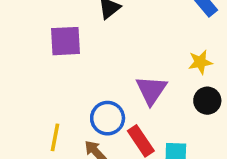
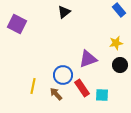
purple square: (66, 41) -> (17, 24), moved, turned 30
purple triangle: (151, 90) -> (88, 59), turned 36

